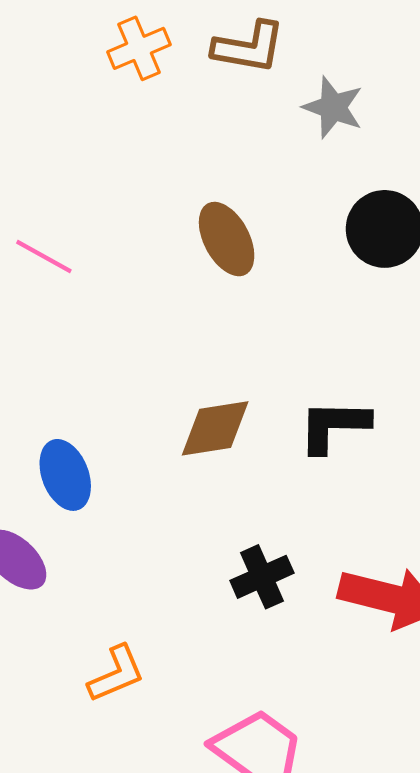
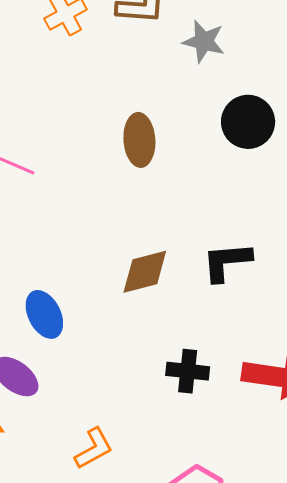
brown ellipse: (227, 239) -> (139, 140), turned 30
black cross: (262, 577) -> (188, 371), turned 36

